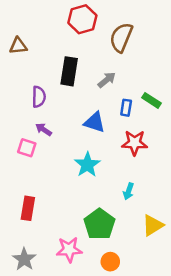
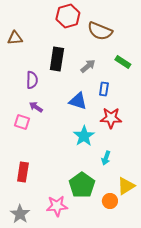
brown semicircle: (121, 37) -> (100, 31), turned -90
green rectangle: (152, 100) -> (123, 62), moved
cyan star: (87, 165) -> (84, 136), moved
orange circle: (110, 262) -> (110, 201), moved

